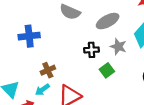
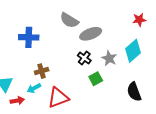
gray ellipse: (108, 21) -> (91, 34), moved
black cross: (92, 50) -> (84, 58), turned 32

